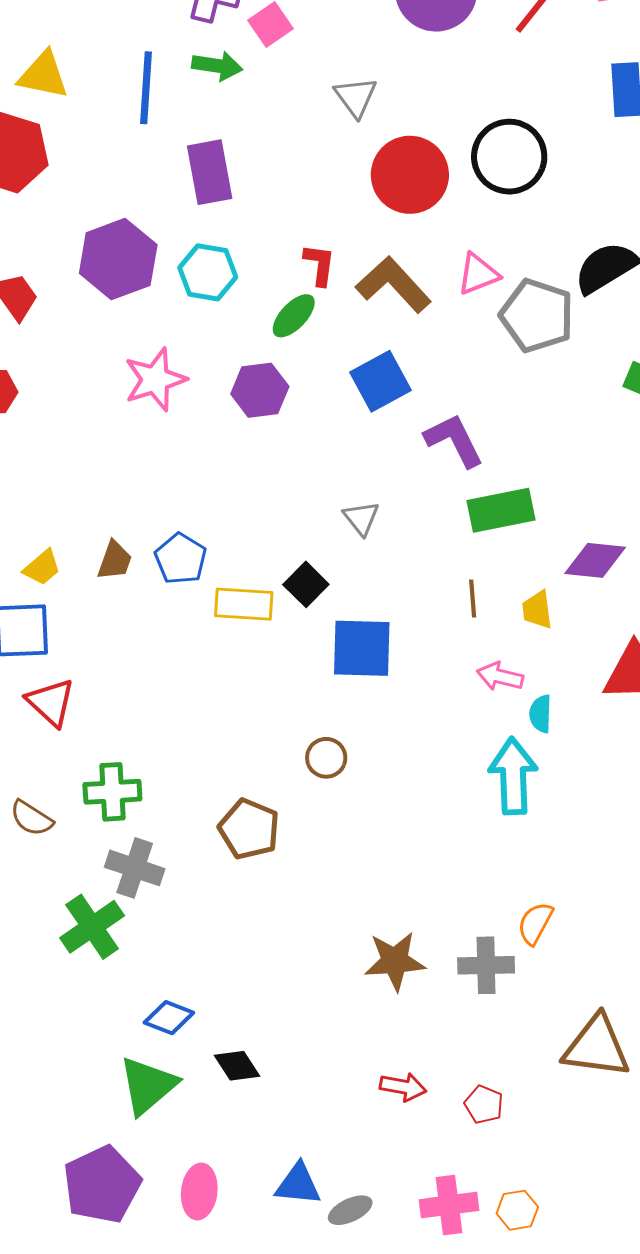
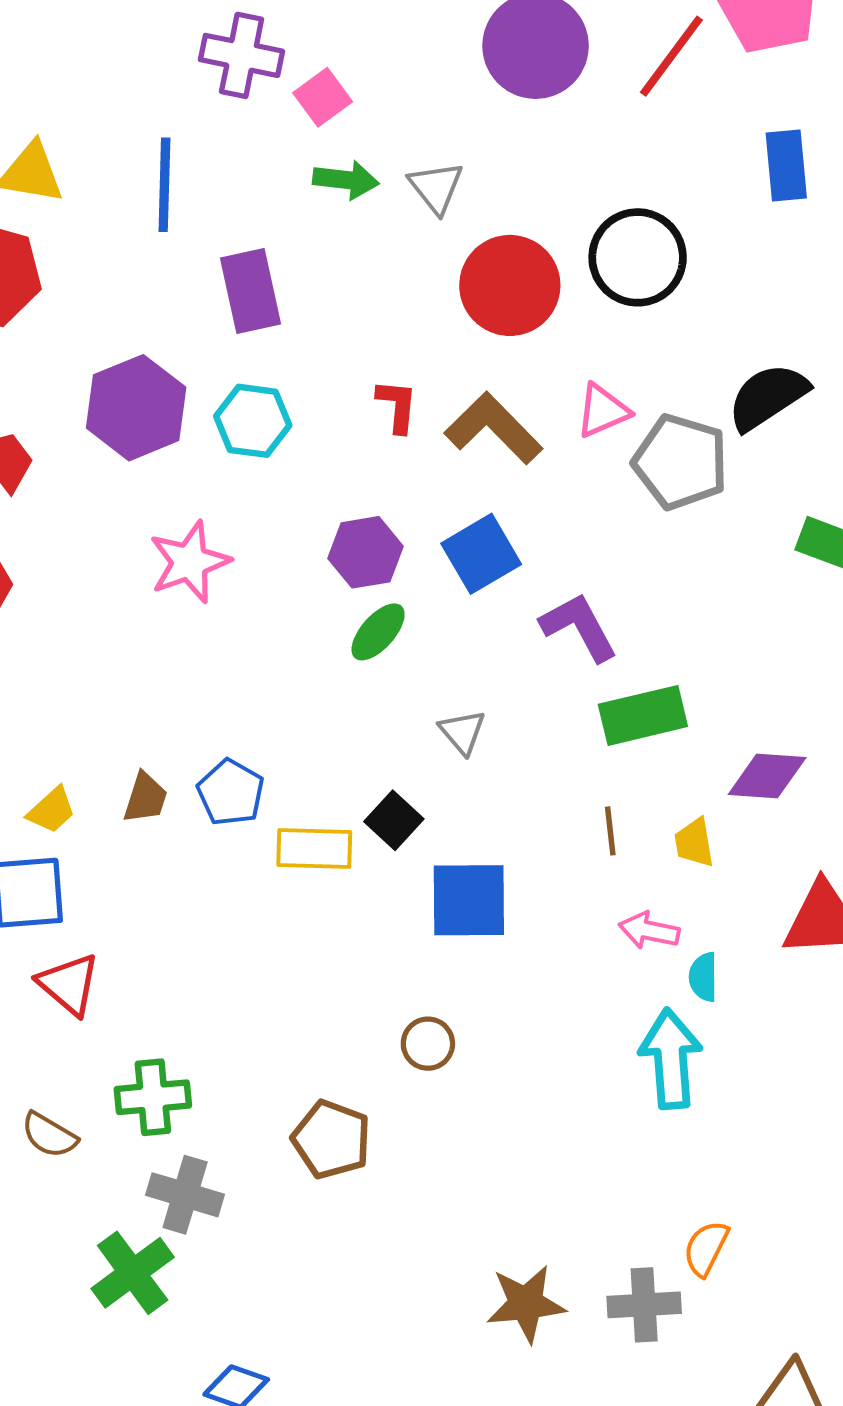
green arrow: (217, 66) -> (346, 180), moved
green ellipse: (294, 316) -> (378, 632), moved
purple hexagon: (260, 390) -> (365, 552), moved

